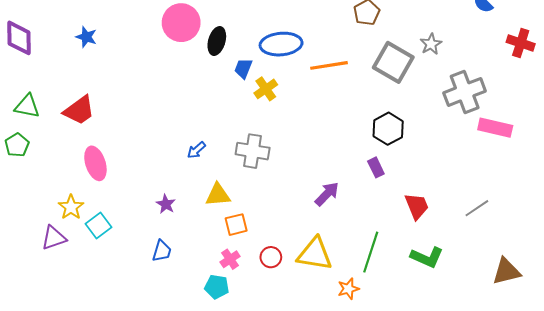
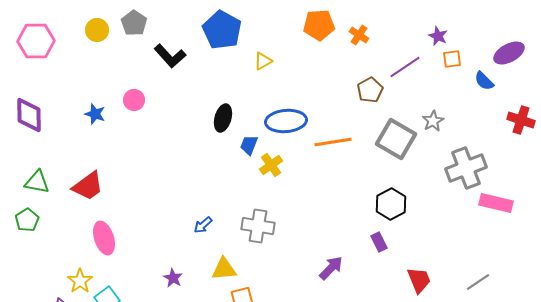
pink circle: (181, 23) -> (134, 100), moved, size x0.6

